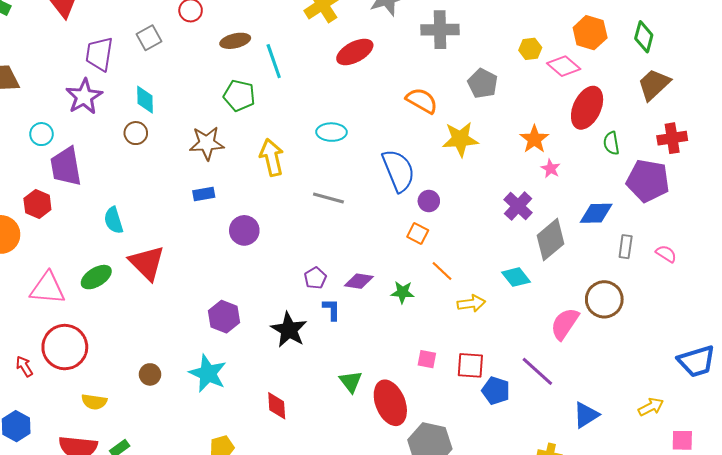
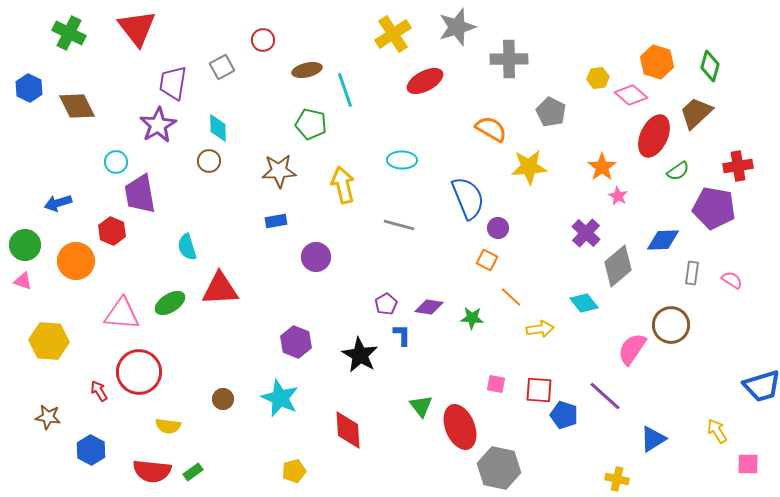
brown trapezoid: (654, 84) -> (696, 113), moved
green semicircle: (611, 143) -> (678, 171), turned -115
red triangle: (147, 263) -> (220, 289), turned -48
red diamond: (277, 406) -> (348, 430), size x1.4
yellow arrow: (651, 407) -> (717, 431), turned -95

